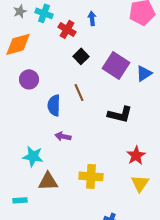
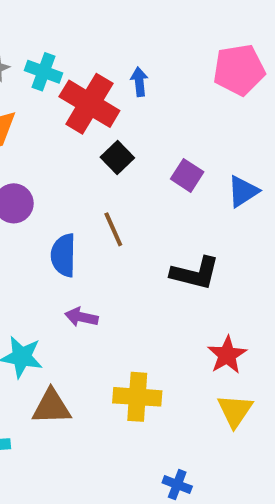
red cross: (67, 29) -> (89, 104), size x1.6
purple square: (116, 65) -> (187, 175), size x0.6

